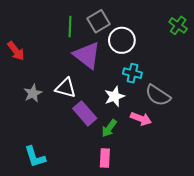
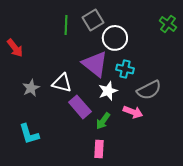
purple triangle: (87, 55) -> (95, 64), moved
gray semicircle: (158, 95) -> (149, 90), turned -60
cyan L-shape: (35, 157) -> (29, 134), moved

